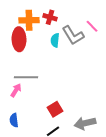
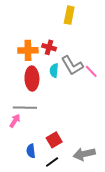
pink line: (92, 26) -> (91, 71), moved
red ellipse: (19, 39) -> (32, 79), moved
blue semicircle: (14, 120) -> (31, 151), moved

